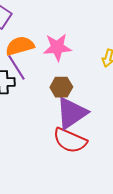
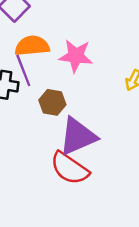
brown hexagon: (61, 87) -> (52, 102), moved

